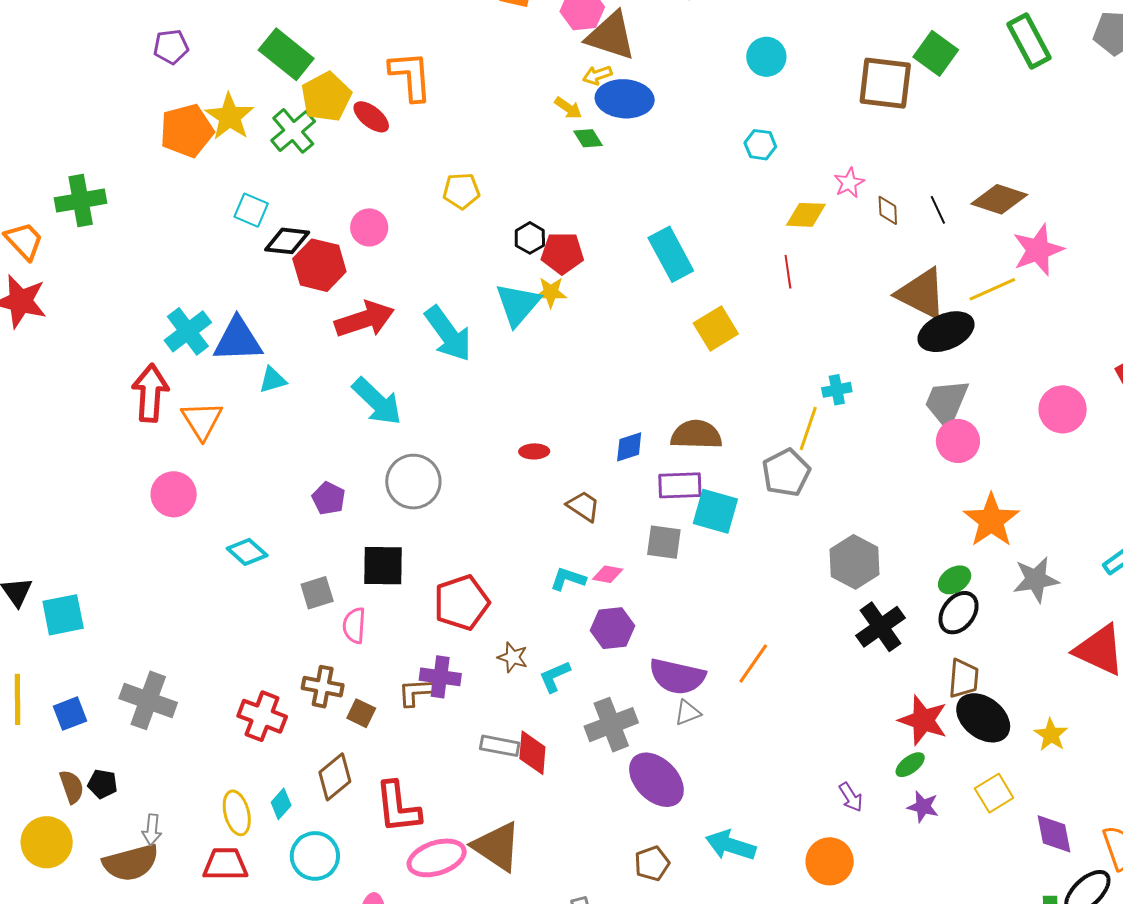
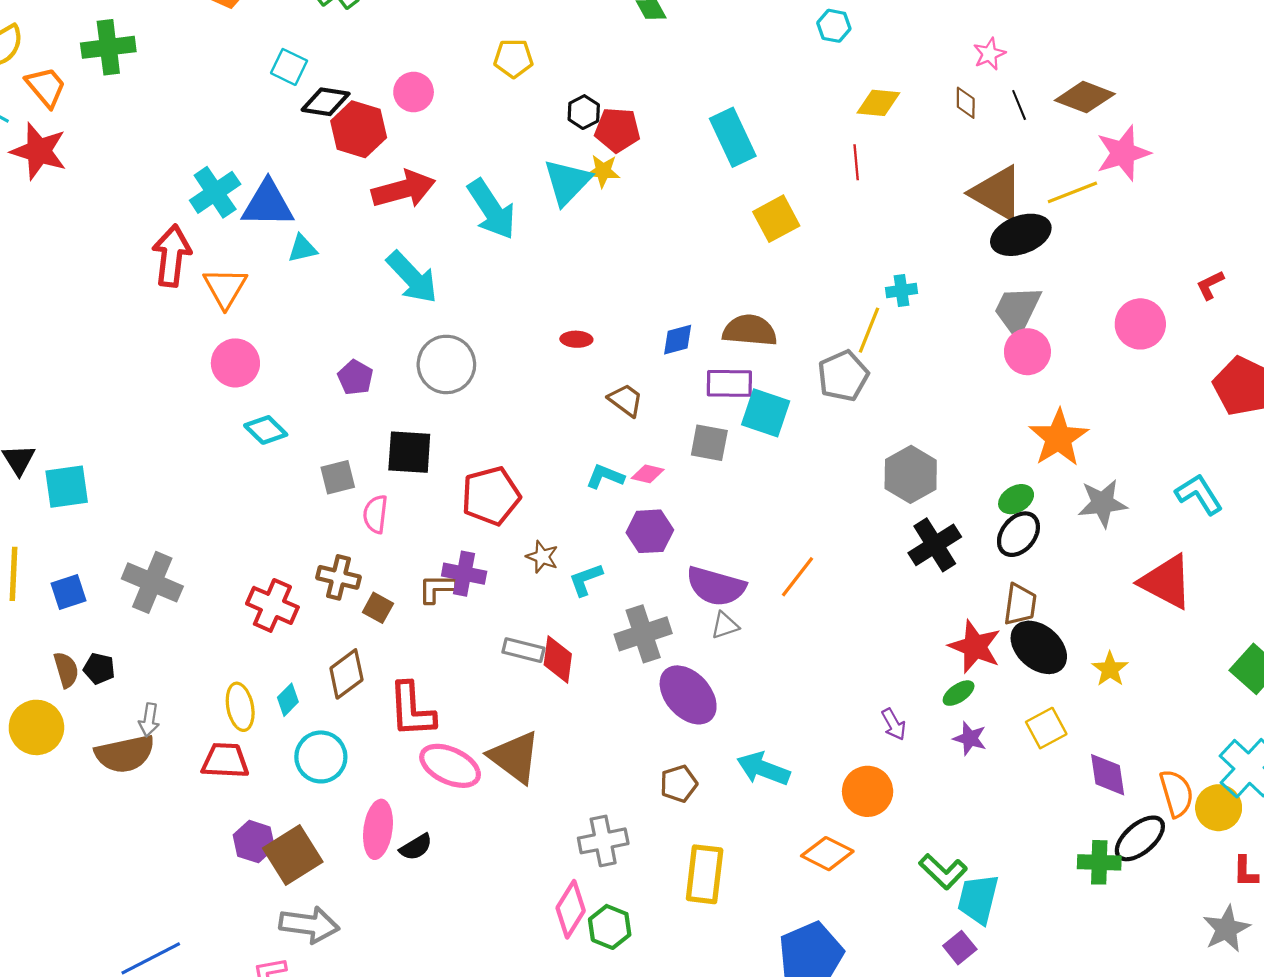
pink star: (849, 183) -> (989, 54), moved
pink circle: (174, 494) -> (235, 363), moved
pink ellipse: (437, 858) -> (450, 766), turned 40

